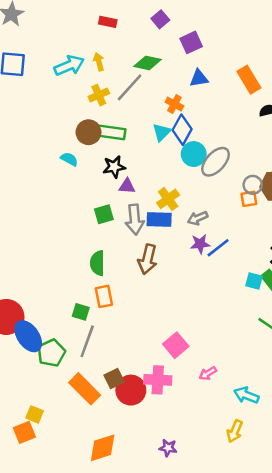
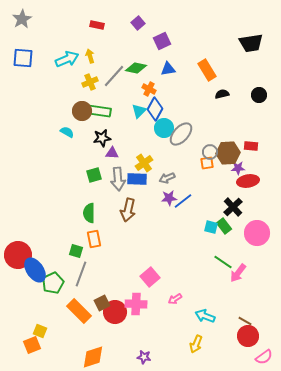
green diamond: (148, 63) -> (136, 68), moved

